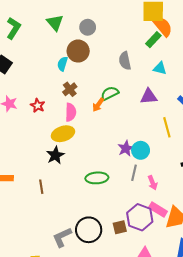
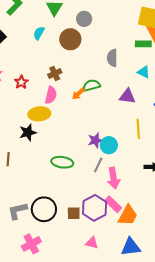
green rectangle: (153, 40) -> (143, 44), turned 35
cyan semicircle: (62, 64) -> (39, 33), moved
pink arrow: (153, 183) -> (114, 178), size x1.5

